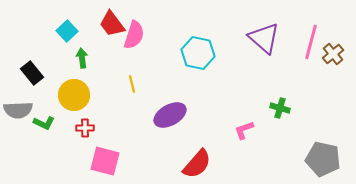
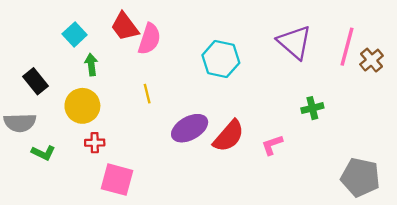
green cross: (280, 108) -> (312, 108), moved, turned -30
green L-shape: (44, 123) -> (43, 153), moved
red semicircle: (197, 164) -> (229, 136), moved

